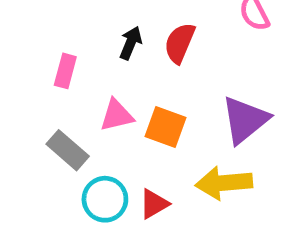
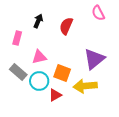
black arrow: (131, 43) -> (38, 21), moved
orange square: (166, 127) -> (62, 73), moved
cyan circle: (105, 199) -> (39, 81), moved

